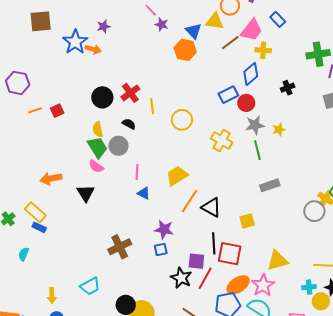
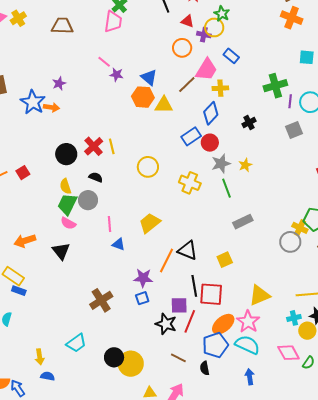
yellow triangle: (215, 21) -> (164, 105), moved
yellow line: (152, 106) -> (112, 146), moved
green trapezoid: (97, 147) -> (67, 204), turned -115
orange line: (190, 201) -> (167, 261), moved

